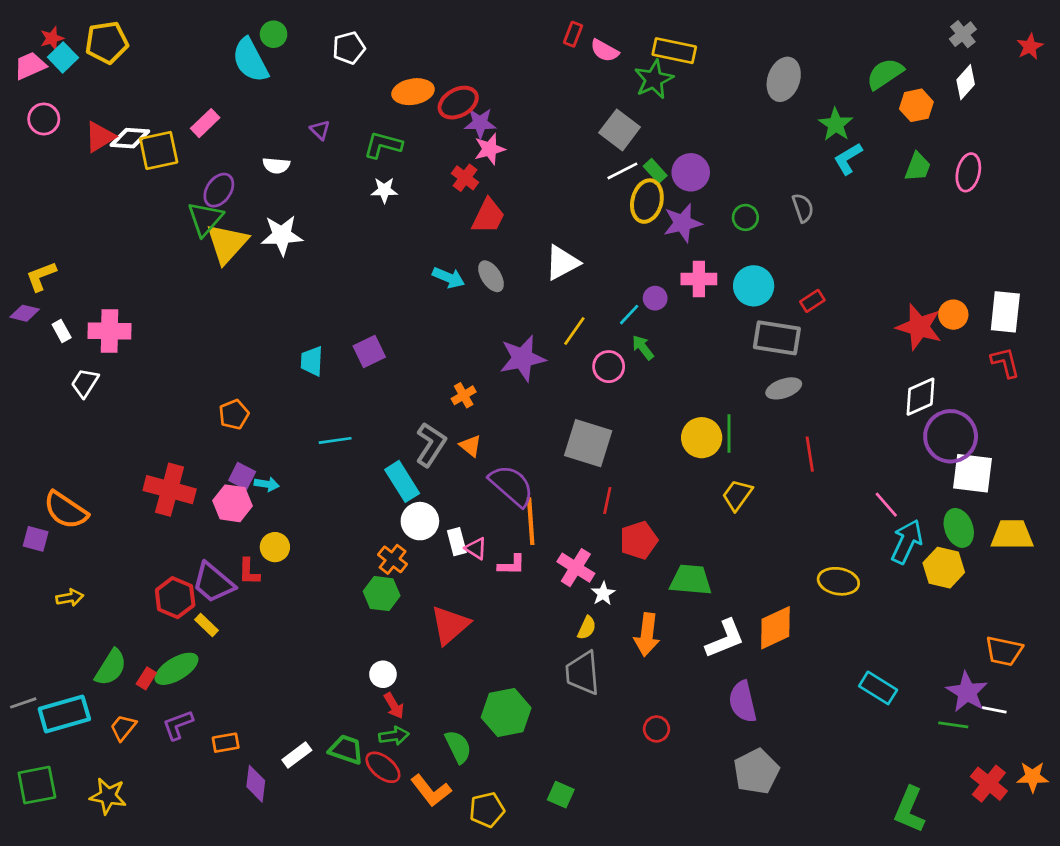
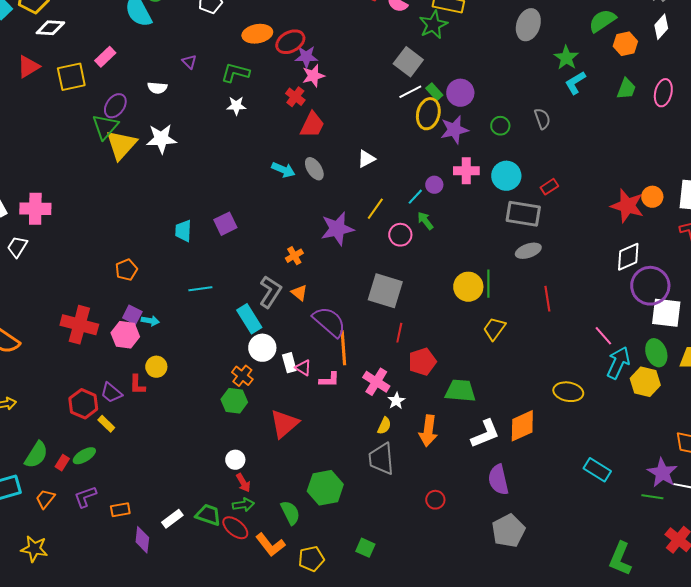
white diamond: (130, 138) -> (50, 28), moved
white triangle: (562, 263) -> (366, 159), size x0.7
purple trapezoid: (213, 583) -> (111, 393), size x0.7
green ellipse: (176, 669) -> (84, 456), size x0.7

